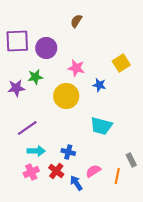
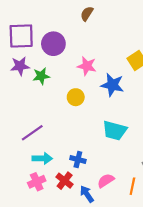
blue star: (99, 85) -> (112, 85), size x1.5
purple star: (16, 88) -> (20, 66), moved
yellow circle: (66, 96) -> (76, 97), size x0.6

